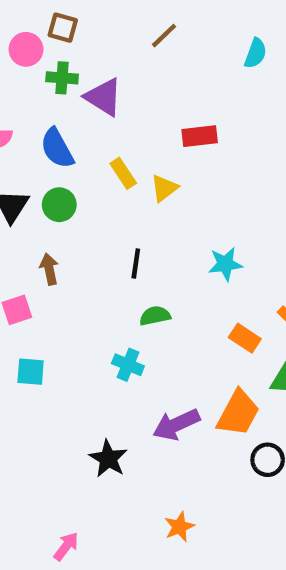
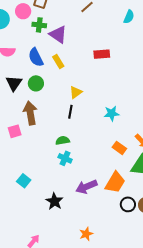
yellow rectangle: (123, 173) -> (58, 62), moved
yellow triangle: (164, 188) -> (76, 92), moved
brown arrow: (49, 269) -> (30, 113), size x1.6
green semicircle: (155, 316) -> (63, 140), moved
cyan square: (31, 372) -> (24, 181), moved, turned 32

